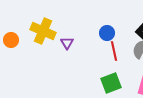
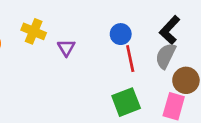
yellow cross: (43, 31) -> (34, 31), size x0.7

